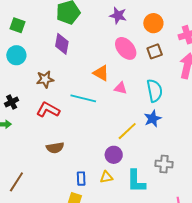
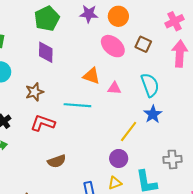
purple star: (118, 15) -> (89, 14), moved
orange circle: (153, 23) -> (118, 16), moved
brown square: (155, 51) -> (143, 44), turned -35

